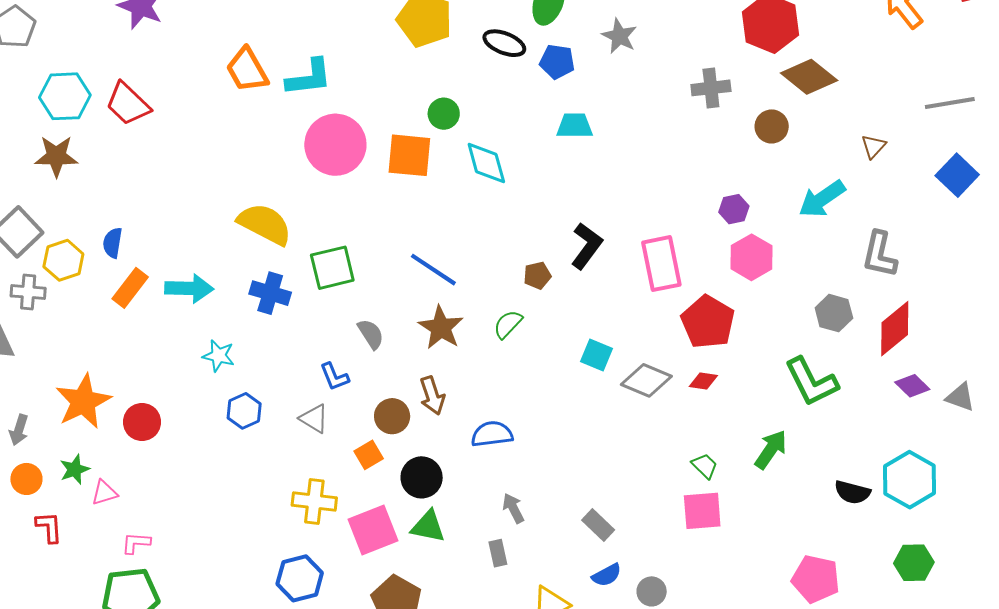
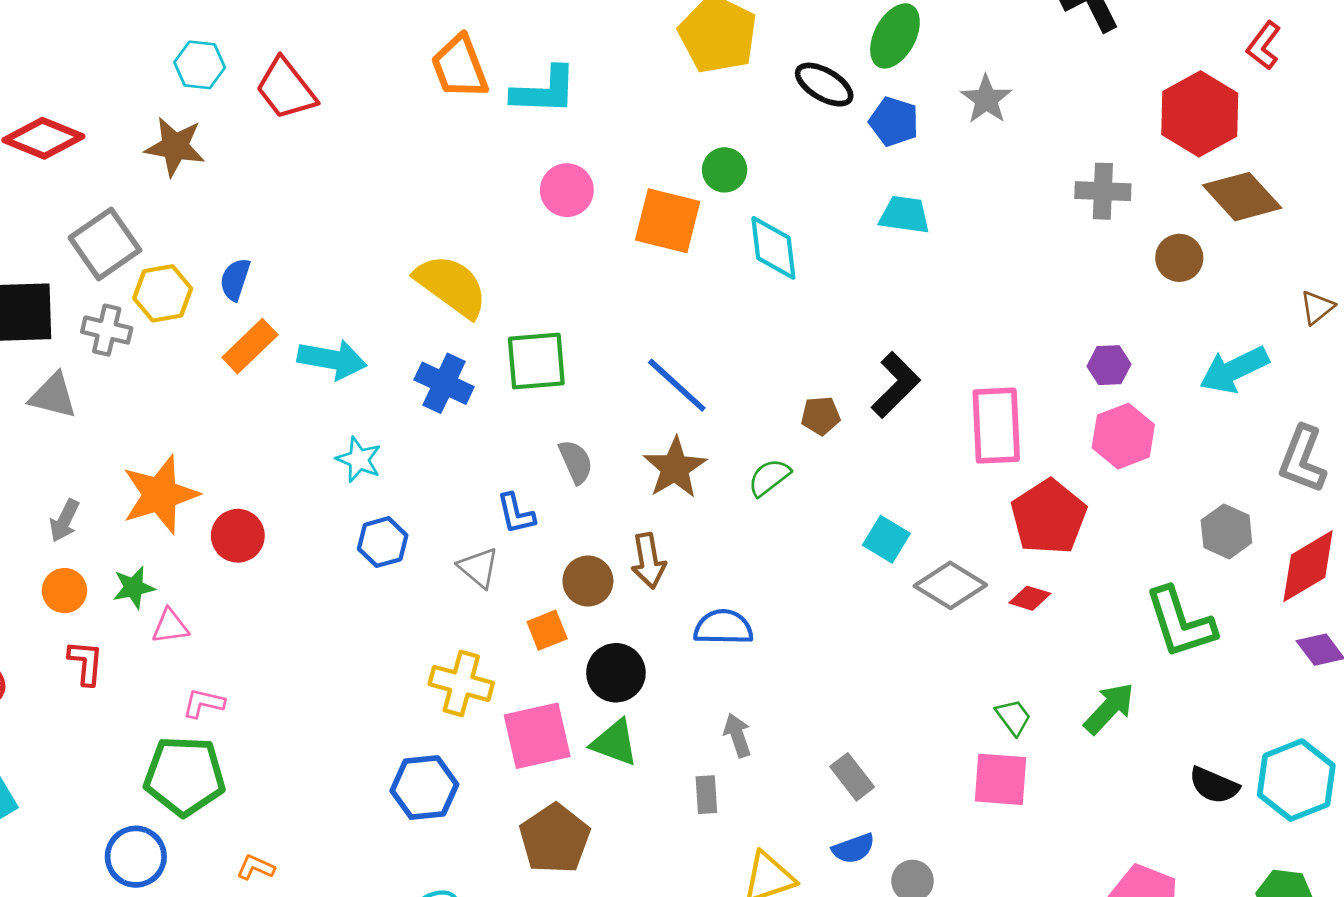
cyan hexagon: (65, 96) -> (200, 65), size x0.7
pink circle: (335, 145) -> (567, 190), size x0.6

